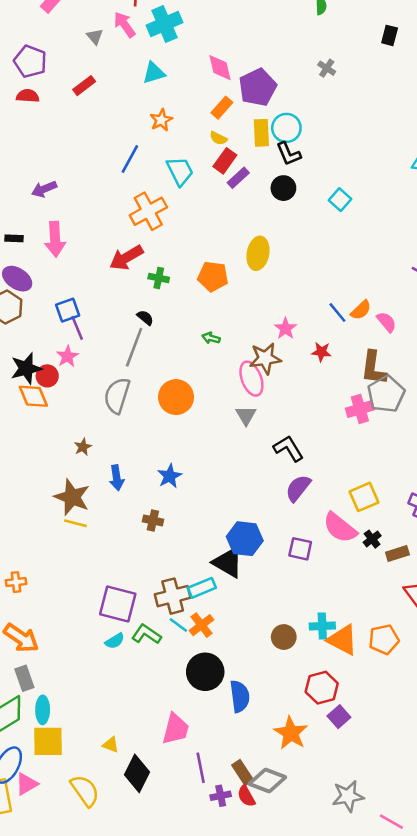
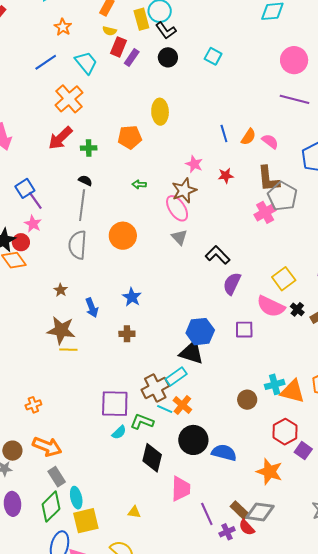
blue line: (130, 159) -> (46, 62), turned 40
blue line: (337, 313) -> (224, 134), moved, turned 36
blue semicircle: (240, 696) -> (224, 453), turned -55
black diamond: (137, 773) -> (152, 458), moved

